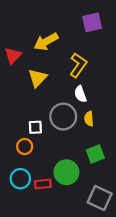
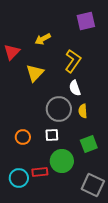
yellow arrow: (46, 42) -> (43, 39), size x0.7
white square: (35, 127) -> (52, 135), moved
cyan circle: (20, 179) -> (19, 178), moved

